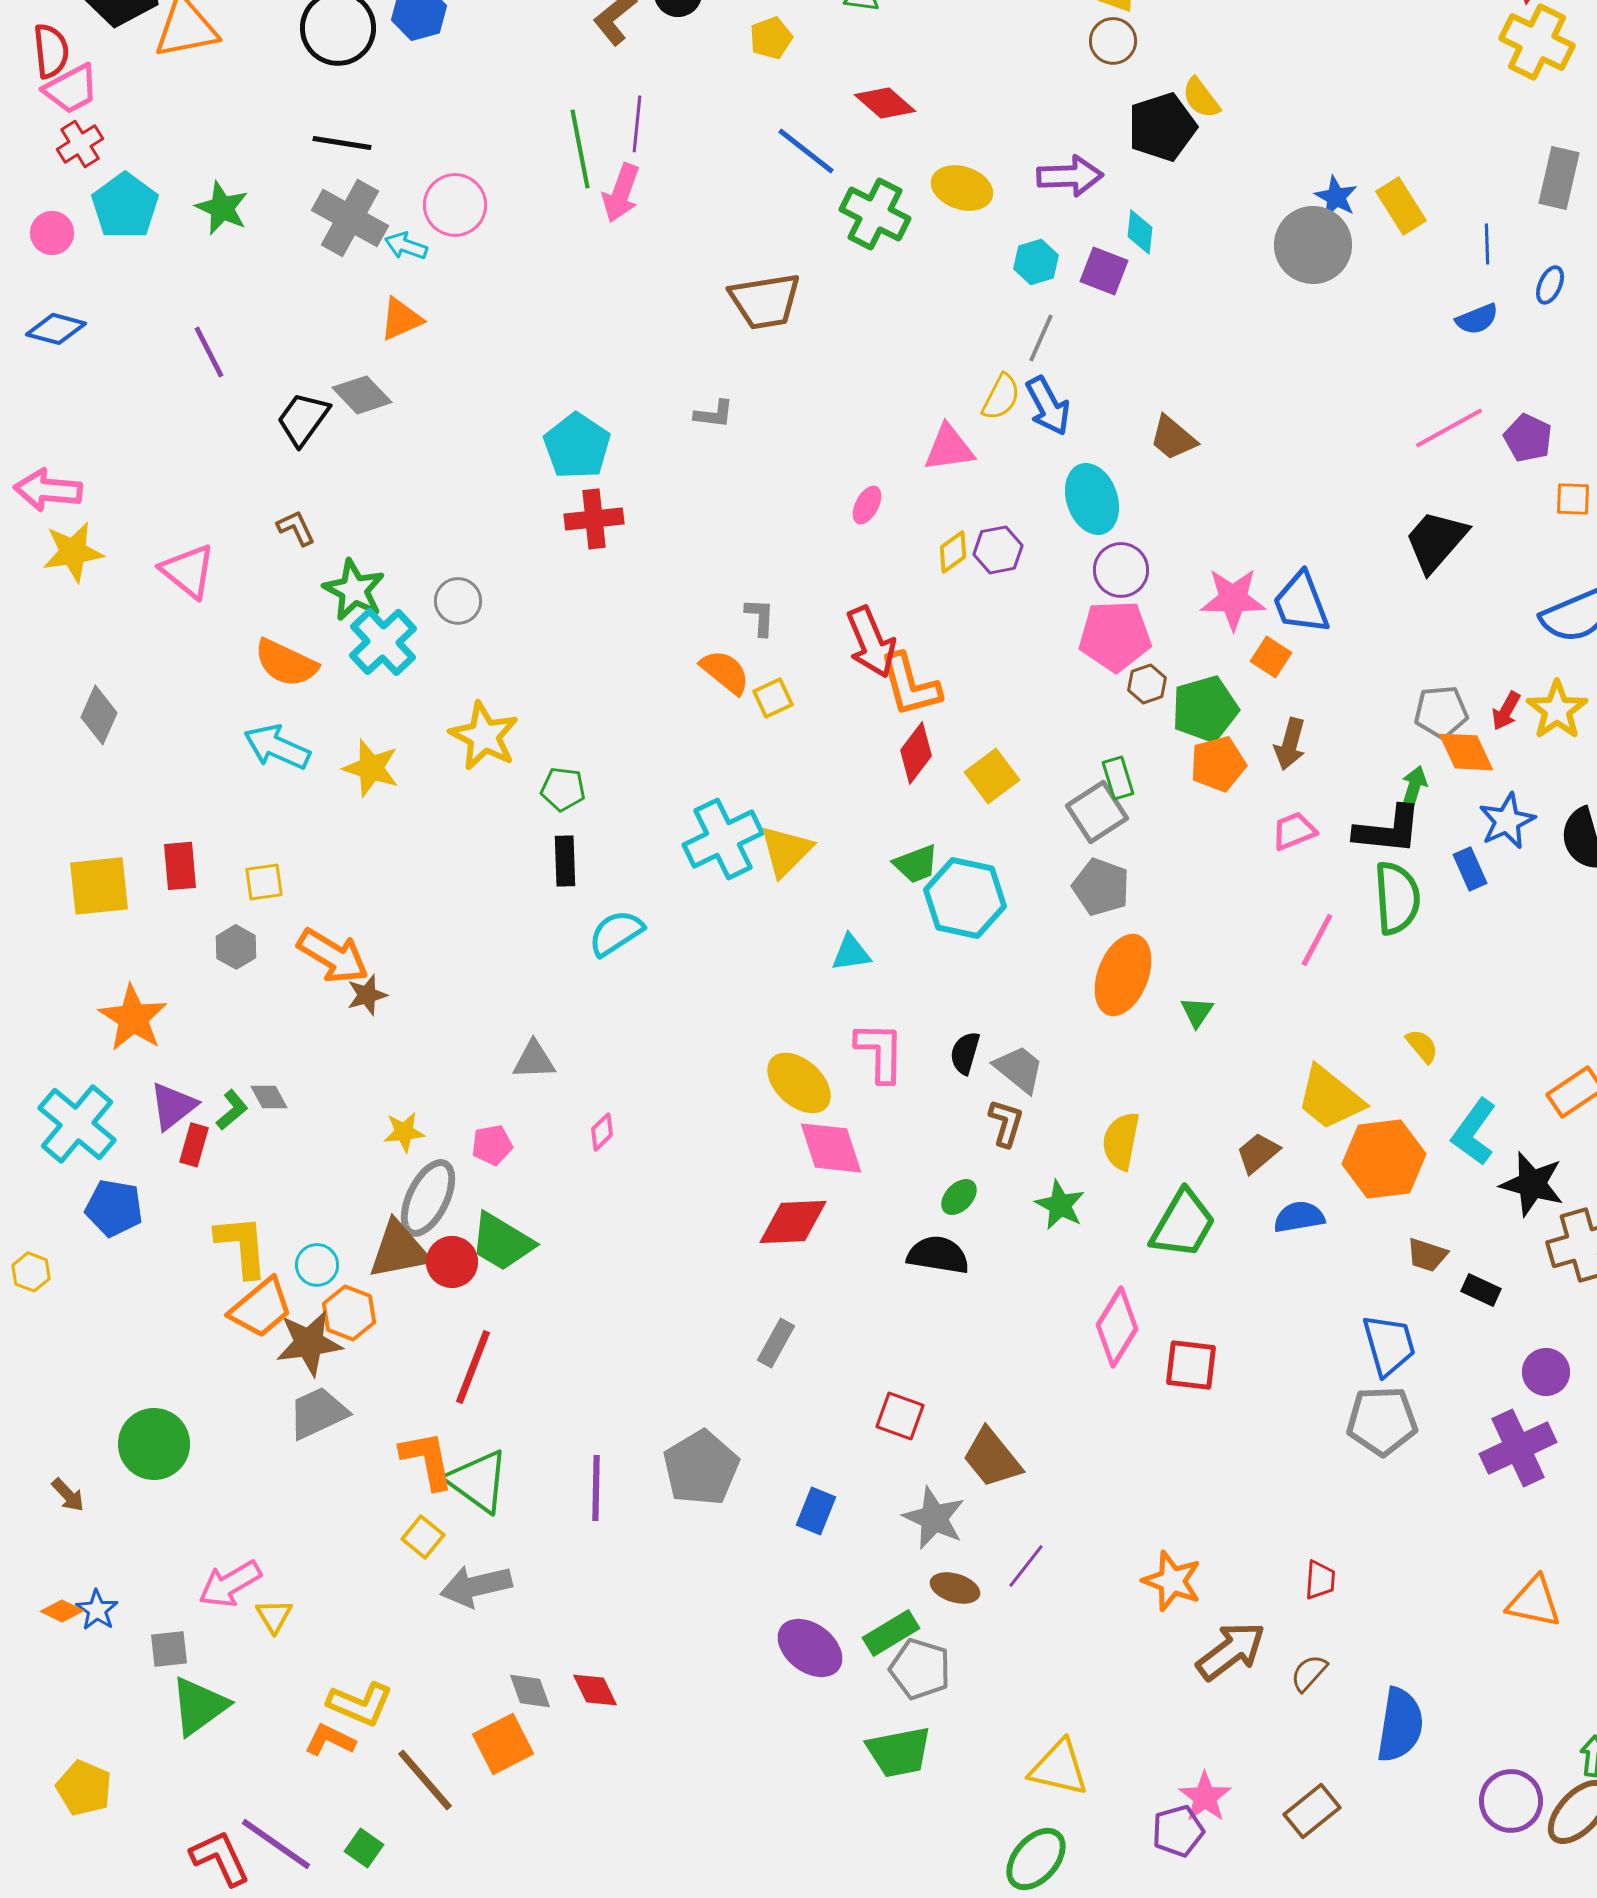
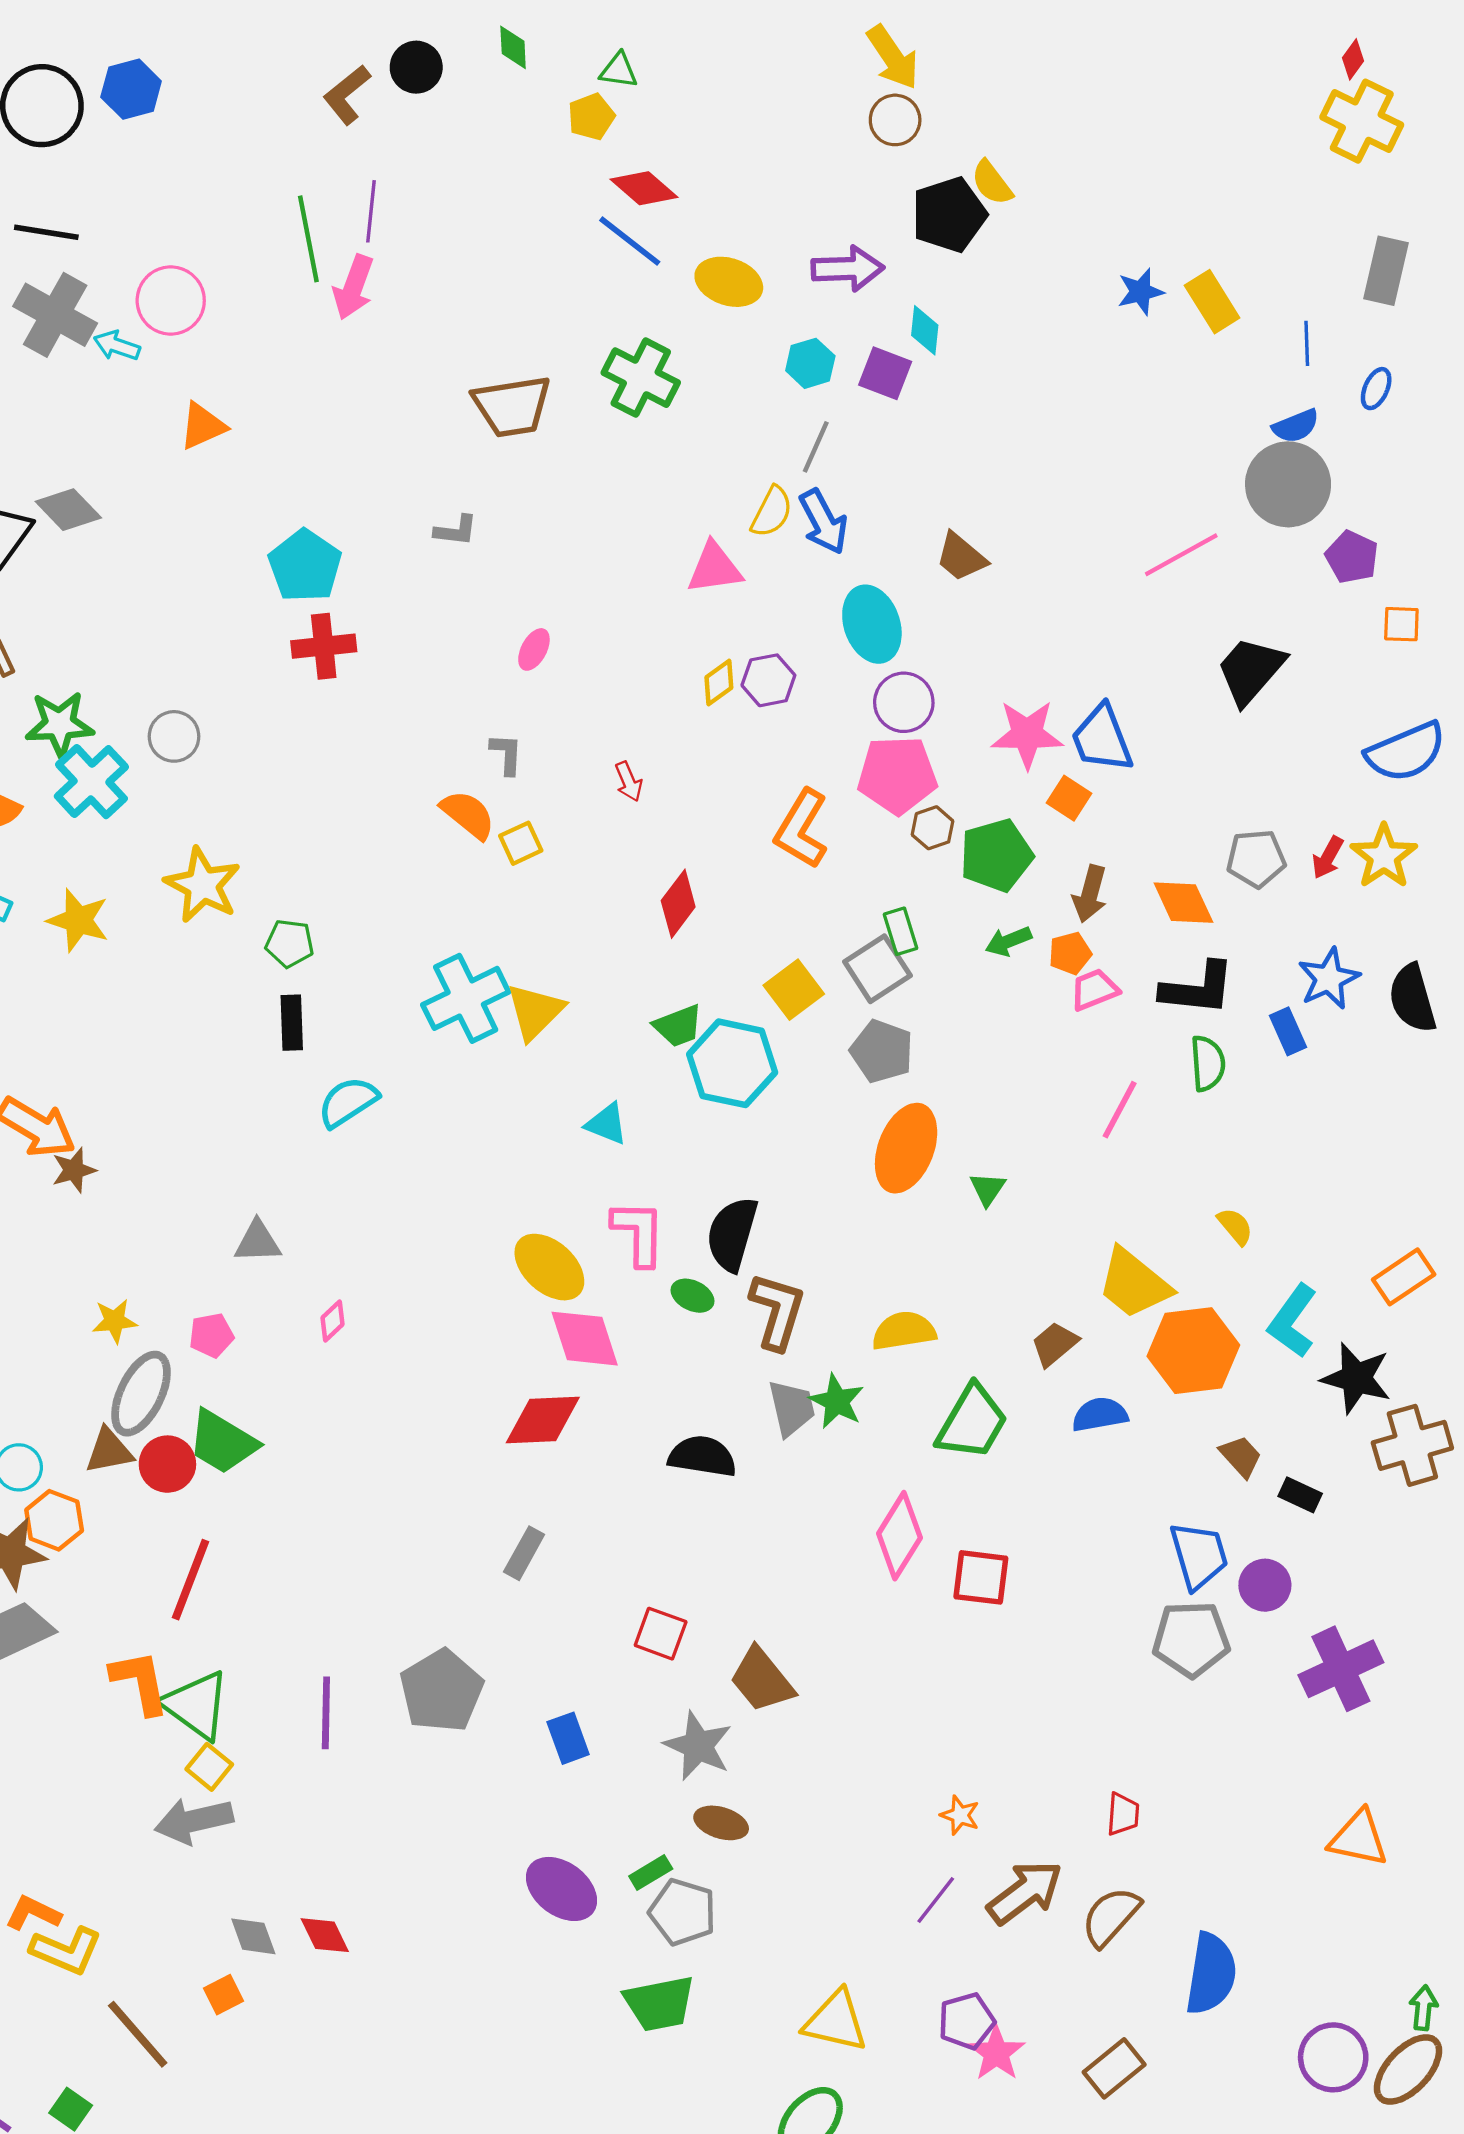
yellow pentagon: (771, 38) -> (591, 117), moved
blue line: (806, 151) -> (630, 241), moved
blue star: (1336, 197) -> (1141, 292), turned 30
green cross: (875, 214) -> (641, 378), moved
gray circle: (1313, 245) -> (1288, 484), moved
orange triangle: (401, 319) -> (203, 426), moved
pink line: (1449, 428) -> (1181, 555), moved
pink ellipse: (867, 505) -> (534, 649), moved
green star: (354, 590) -> (60, 724), turned -30
red arrow: (871, 642) -> (629, 782), size x0.5
orange L-shape: (910, 685) -> (801, 829), moved, turned 46
orange diamond: (1466, 752) -> (1183, 903), moved
orange pentagon: (1218, 764) -> (1070, 953), moved, size x0.7
yellow square: (992, 776) -> (794, 990), moved
green arrow: (1414, 787) -> (1008, 941), moved, turned -129
green semicircle: (1397, 898) -> (1208, 1063), size x0.7
cyan triangle: (851, 953) -> (607, 1124), turned 30
black semicircle: (965, 1053) -> (732, 1234), size x1.6
gray trapezoid: (1019, 1069) -> (792, 1408), moved, turned 38
brown L-shape: (1006, 1123) -> (777, 1311), size x1.5
yellow semicircle: (1121, 1141) -> (904, 1331), turned 70
green ellipse: (959, 1197) -> (692, 1296), moved, turned 72
brown triangle: (399, 1250) -> (109, 1451), size x0.7
brown trapezoid: (1427, 1255) -> (1241, 1456), turned -150
purple circle: (1546, 1372) -> (1265, 1585), moved
blue rectangle: (816, 1511) -> (568, 1738), turned -42
yellow square: (423, 1537) -> (209, 1767), moved
purple line: (1026, 1566) -> (936, 1900), moved
orange star: (1172, 1581) -> (960, 1815), size x0.6
green rectangle: (891, 1633) -> (651, 1872), size x0.7
brown semicircle: (1309, 1673) -> (1111, 1916), size x1.5
orange L-shape: (330, 1740) -> (33, 1913), moved
orange square: (503, 1744) -> (224, 1995), size x0.6
purple pentagon: (1178, 1831) -> (967, 2021), moved

